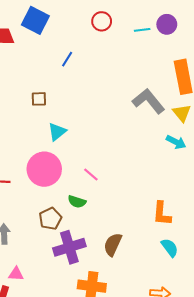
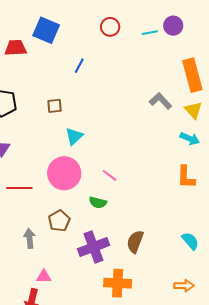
gray L-shape: (149, 101) -> (160, 101), size x0.7
orange L-shape: (162, 214) -> (186, 177), moved
brown pentagon: (50, 219) -> (59, 221), moved

